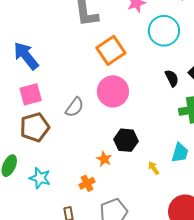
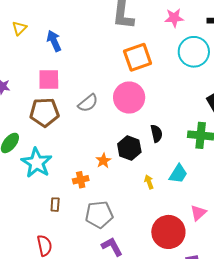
blue arrow: (26, 56) -> (54, 41), size x0.7
black semicircle: (172, 78) -> (157, 134), moved
cyan star: (40, 178) -> (37, 163), size x1.4

